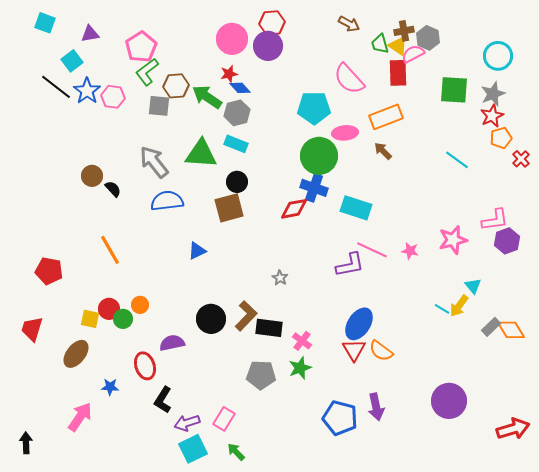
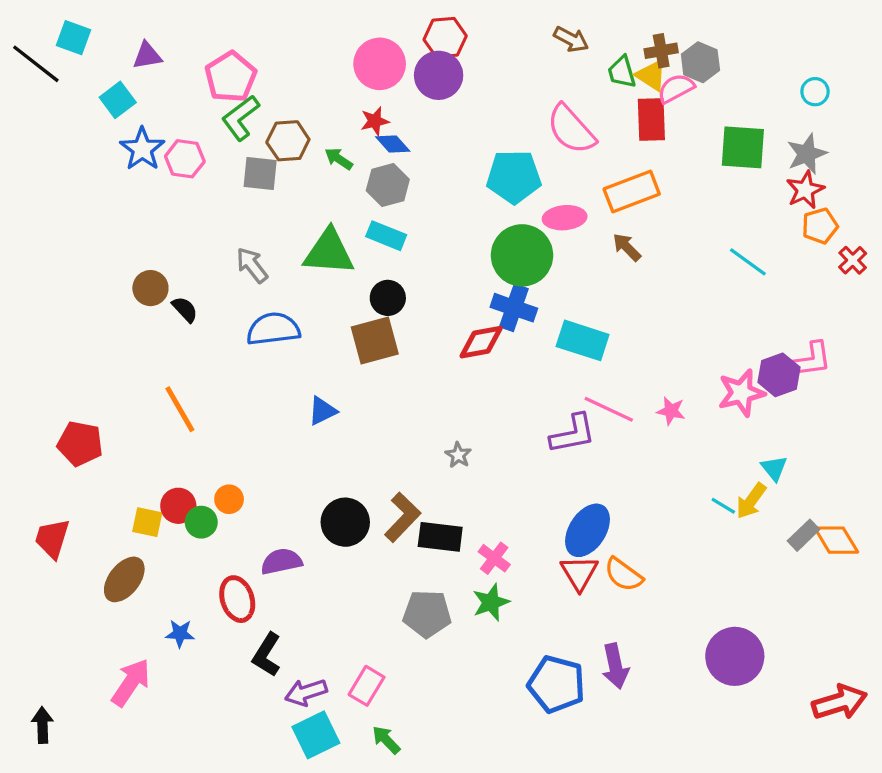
cyan circle: (498, 56) -> (815, 92), size x0.6
black line: (56, 87) -> (36, 64), moved
green arrow: (207, 97) -> (339, 159), size x0.6
gray arrow: (154, 162) -> (252, 265), size x0.7
purple hexagon: (507, 241) -> (779, 375), moved

